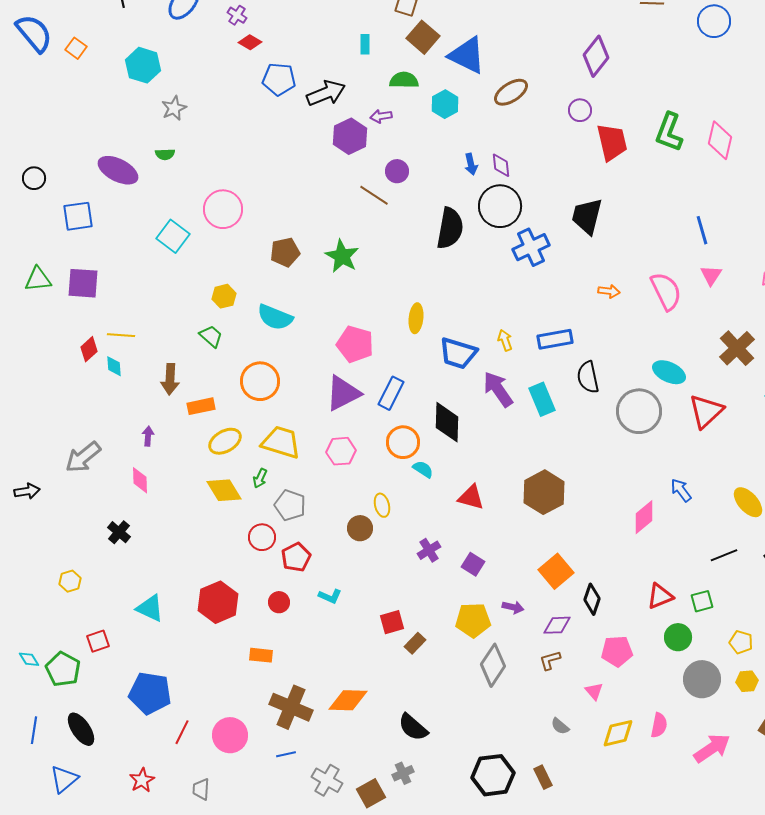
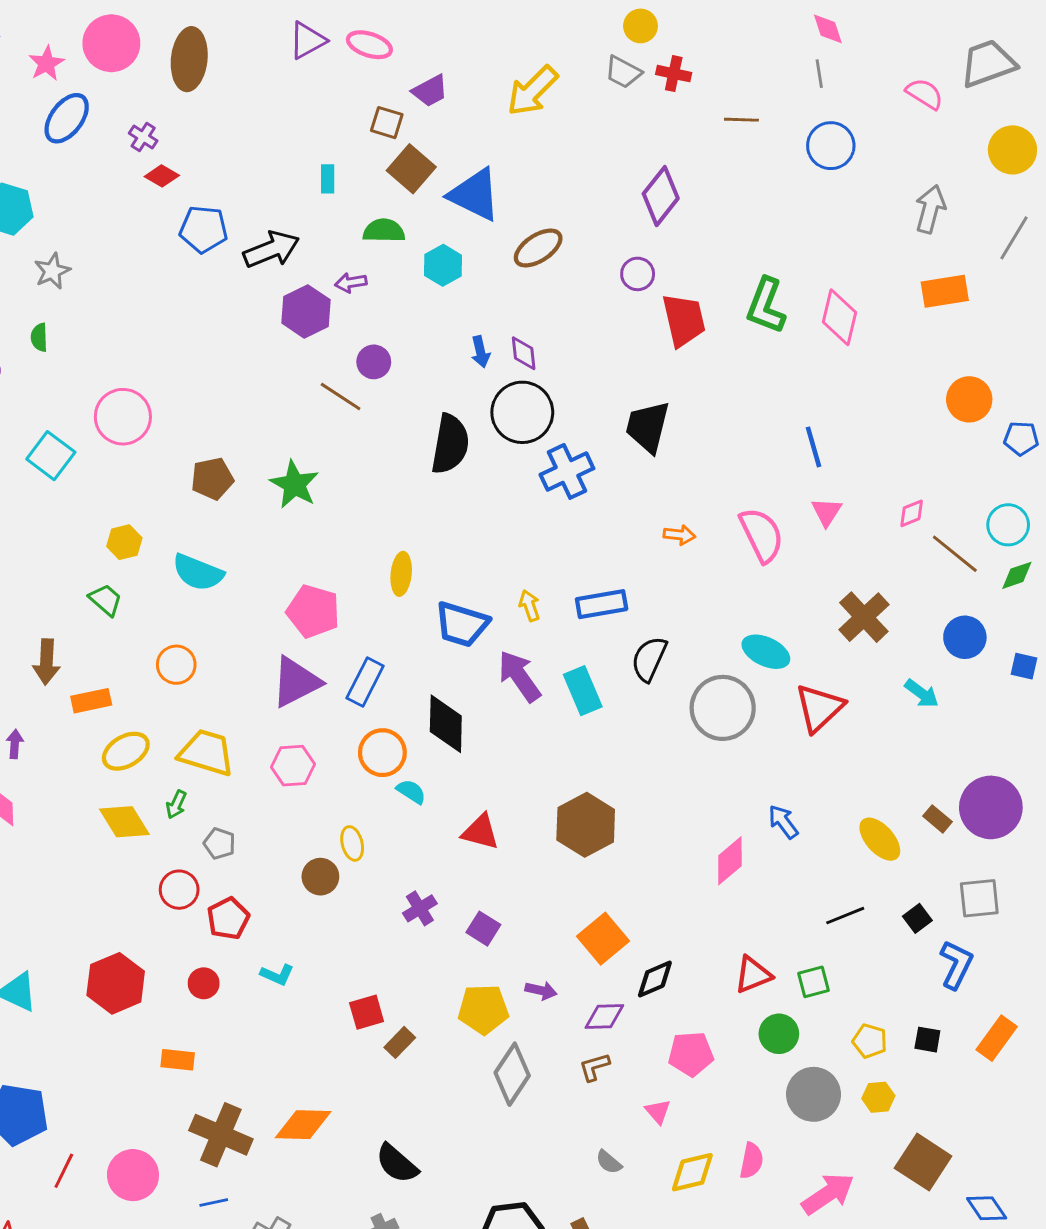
green semicircle: (165, 154) -> (39, 337), turned 90
black semicircle: (588, 377) -> (649, 659), turned 36
orange circle: (260, 381) -> (176, 665), size x0.7
gray pentagon: (290, 505) -> (219, 843), size x0.7
black diamond: (592, 599) -> (655, 979), turned 48

